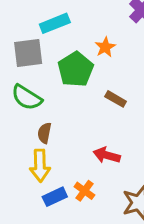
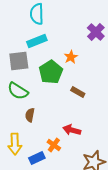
yellow arrow: (40, 166) -> (15, 144), moved
orange cross: (84, 191) -> (54, 145), moved

